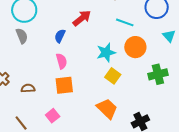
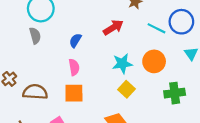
red arrow: (82, 18) -> (113, 27), moved
cyan line: (125, 22) -> (156, 28), moved
brown semicircle: (28, 88) -> (35, 92), size x1.6

